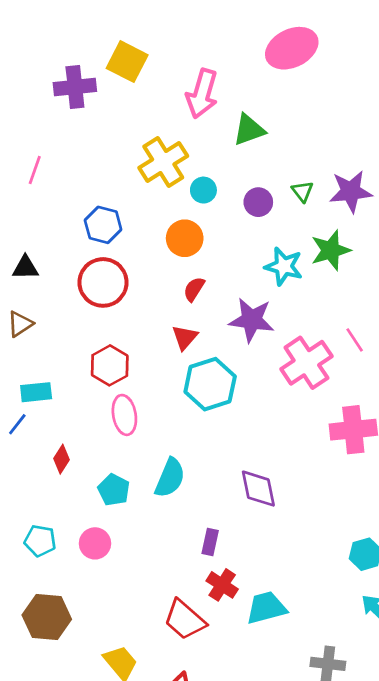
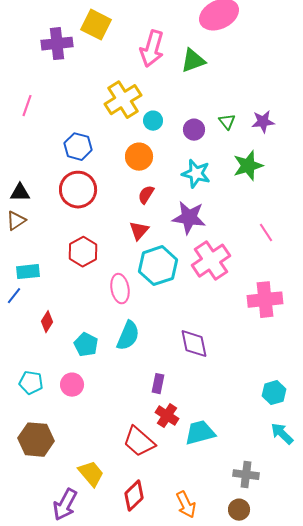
green triangle: (249, 130) -> (193, 61), moved
purple star: (351, 191) -> (263, 122), size x0.7
cyan star: (284, 266) -> (196, 174), moved
black triangle: (25, 268) -> (20, 193), moved
pink cross: (306, 363) -> (211, 261), moved
pink ellipse: (124, 415) -> (120, 289), moved

